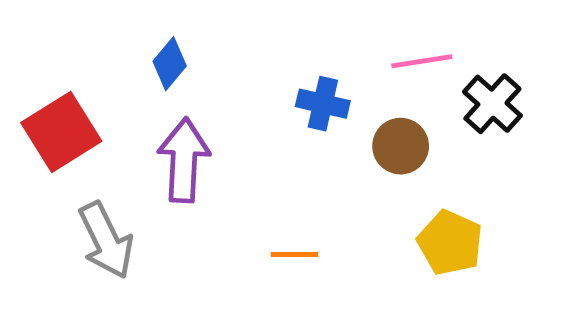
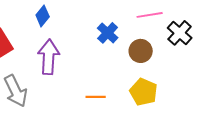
blue cross: (323, 104) -> (108, 33), turned 30
yellow pentagon: (450, 243) -> (144, 92), moved

